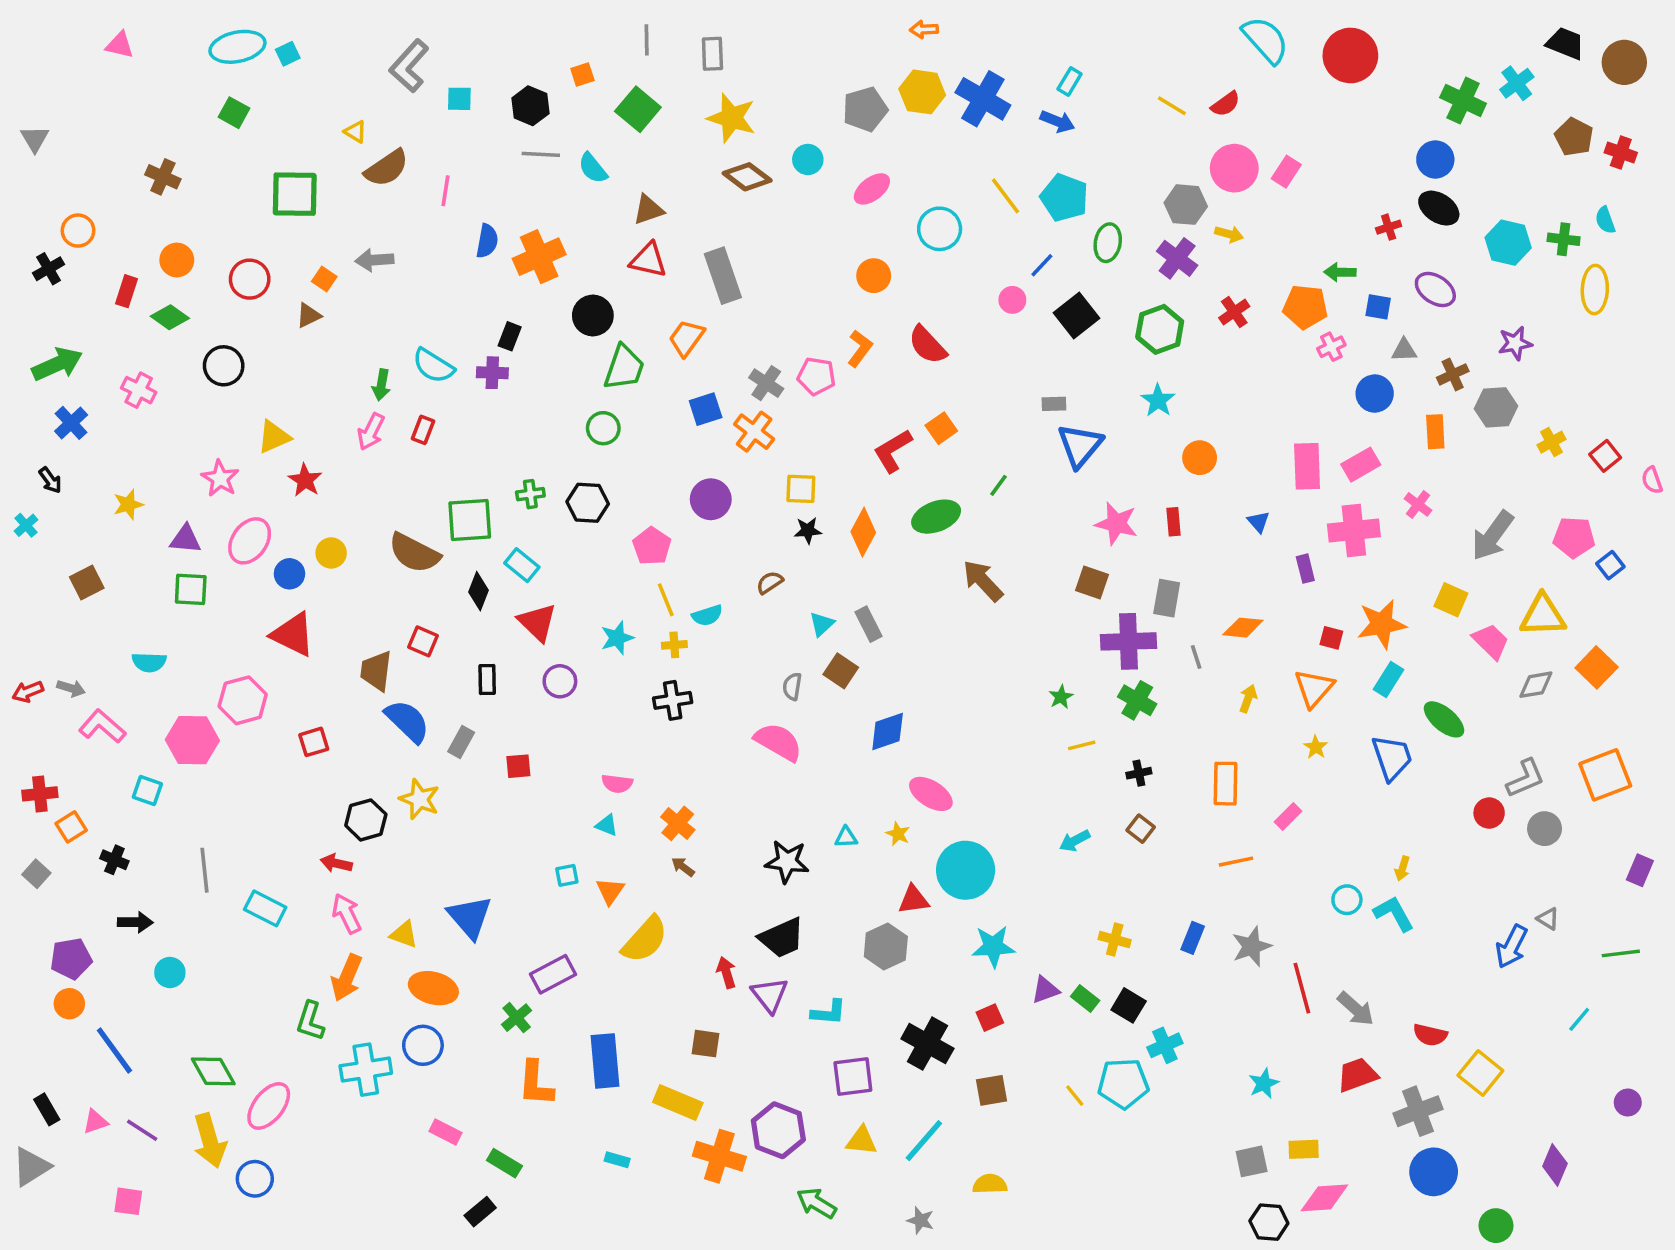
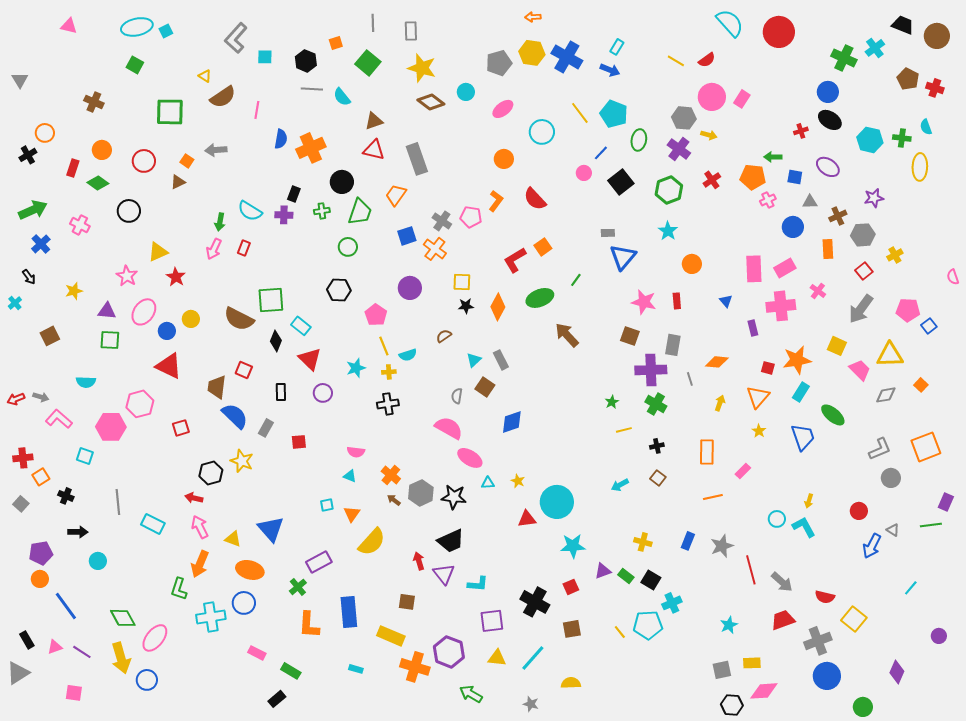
red square: (1605, 456) -> (864, 271), moved
green cross: (530, 494) -> (322, 211), moved
orange square: (1597, 667) -> (921, 385), size x0.6
pink ellipse: (931, 794) -> (470, 458), moved
red circle: (1489, 813) -> (859, 511), moved
gray hexagon: (886, 946) -> (421, 493), moved
green line: (1621, 953) -> (931, 525), moved

